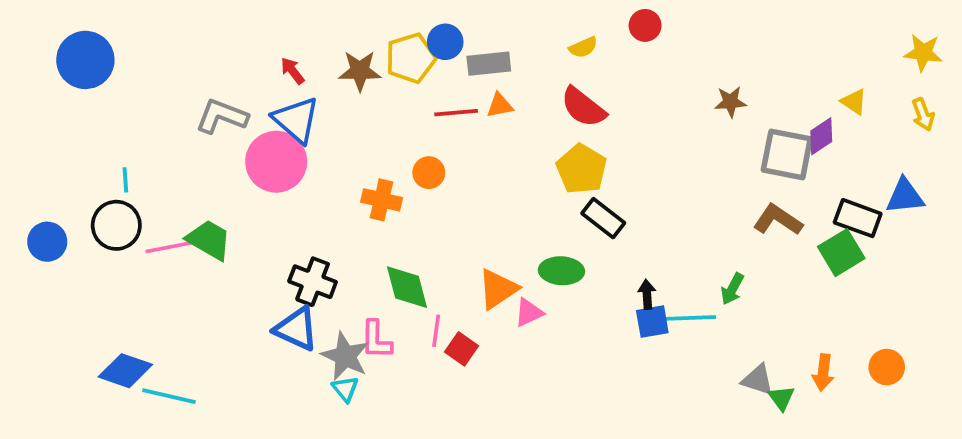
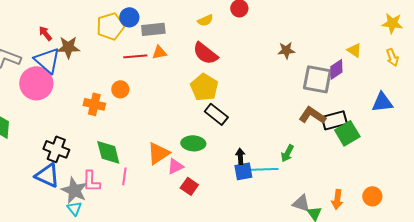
brown star: (360, 71) -> (68, 47), moved
black rectangle: (858, 218) -> (334, 120), moved, turned -35
red square: (462, 349) -> (189, 186), moved

